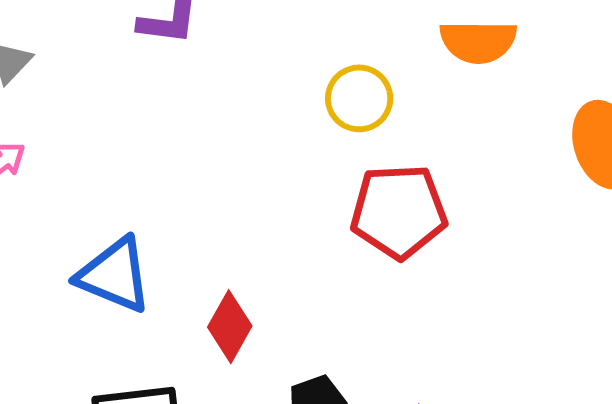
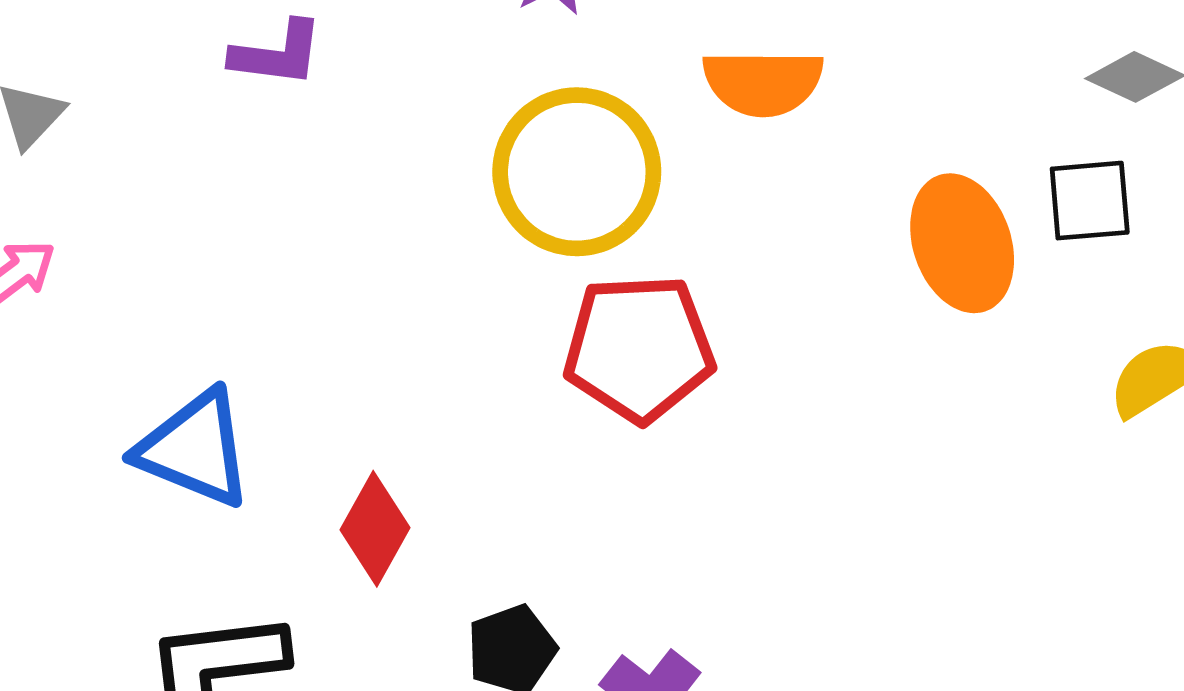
yellow circle: (359, 98) -> (577, 172), size x1.6

